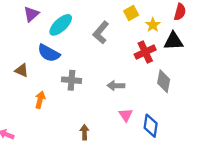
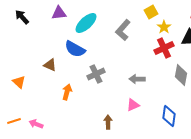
purple triangle: (31, 14) -> (59, 13), turned 35
yellow star: (153, 25) -> (164, 27), moved
gray cross: (72, 80) -> (96, 74), turned -30
pink triangle: (126, 115) -> (133, 105), moved, turned 40

